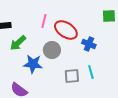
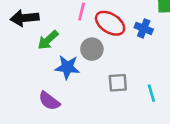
blue cross: (89, 44) -> (144, 28), moved
cyan line: (91, 72) -> (151, 93), moved

